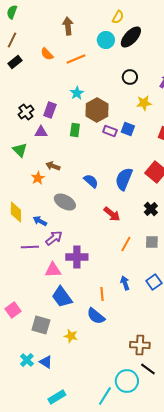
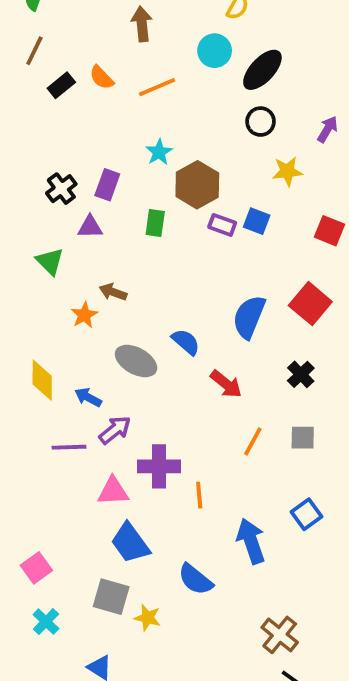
black ellipse: (131, 37) -> (262, 70), moved
black rectangle: (15, 62) -> (61, 85), moved
blue semicircle: (91, 181) -> (186, 342), moved
blue arrow: (125, 283) -> (251, 541), moved, size x1.6
orange line: (102, 294) -> (199, 495), moved
gray square: (41, 325) -> (111, 597), moved
brown cross: (140, 345) -> (280, 635), turned 36
cyan cross: (27, 360) -> (46, 622), moved

